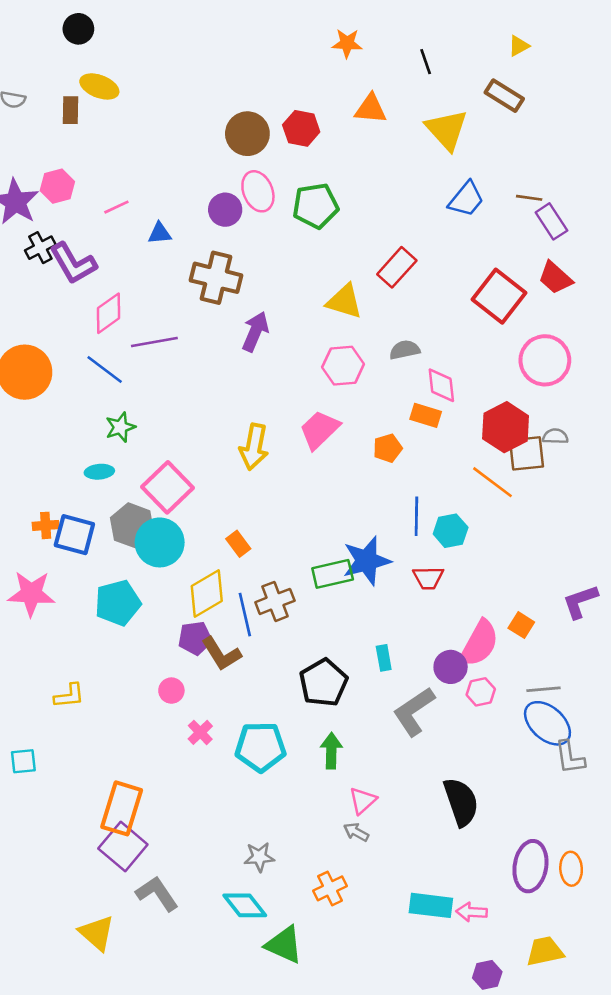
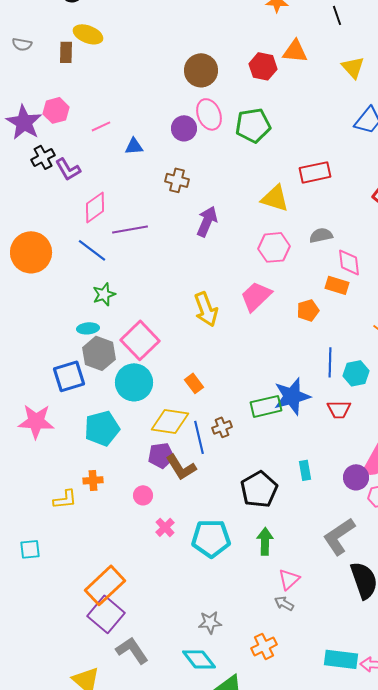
red hexagon: (301, 128) -> (263, 66), moved
yellow triangle: (447, 130) -> (353, 67), size x0.7
purple L-shape: (73, 263) -> (68, 169), size x0.7
red rectangle: (397, 267) -> (315, 172), turned 36
brown cross: (216, 278) -> (177, 180), size x0.6
yellow arrow: (254, 447) -> (206, 309), turned -32
orange cross: (46, 525) -> (93, 480), moved
gray hexagon: (132, 525) -> (99, 353), moved
blue square: (74, 535) -> (69, 376), turned -32
yellow diamond: (207, 594) -> (170, 421), turned 39
brown cross: (275, 601) -> (222, 427), size x0.7
gray L-shape: (414, 711) -> (339, 536), moved
orange rectangle: (122, 808) -> (105, 585), turned 30

